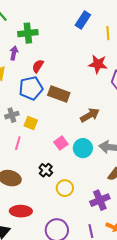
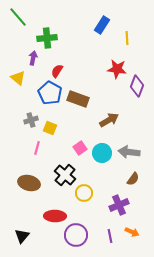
blue pentagon: (31, 88) -> (50, 93), turned -30
black cross: (46, 170) -> (65, 175), size x1.5
red ellipse: (21, 211) -> (55, 216), moved

